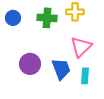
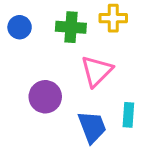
pink triangle: (81, 47) -> (97, 71), moved
blue trapezoid: (61, 69) -> (92, 127), moved

